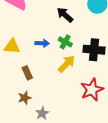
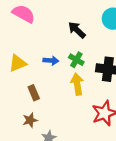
yellow triangle: (12, 46) -> (18, 63), turned -30
yellow arrow: (67, 64) -> (77, 84), turned -54

